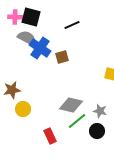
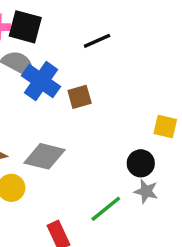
gray diamond: (71, 105) -> (45, 156), moved
black circle: (97, 131) -> (141, 163), moved

